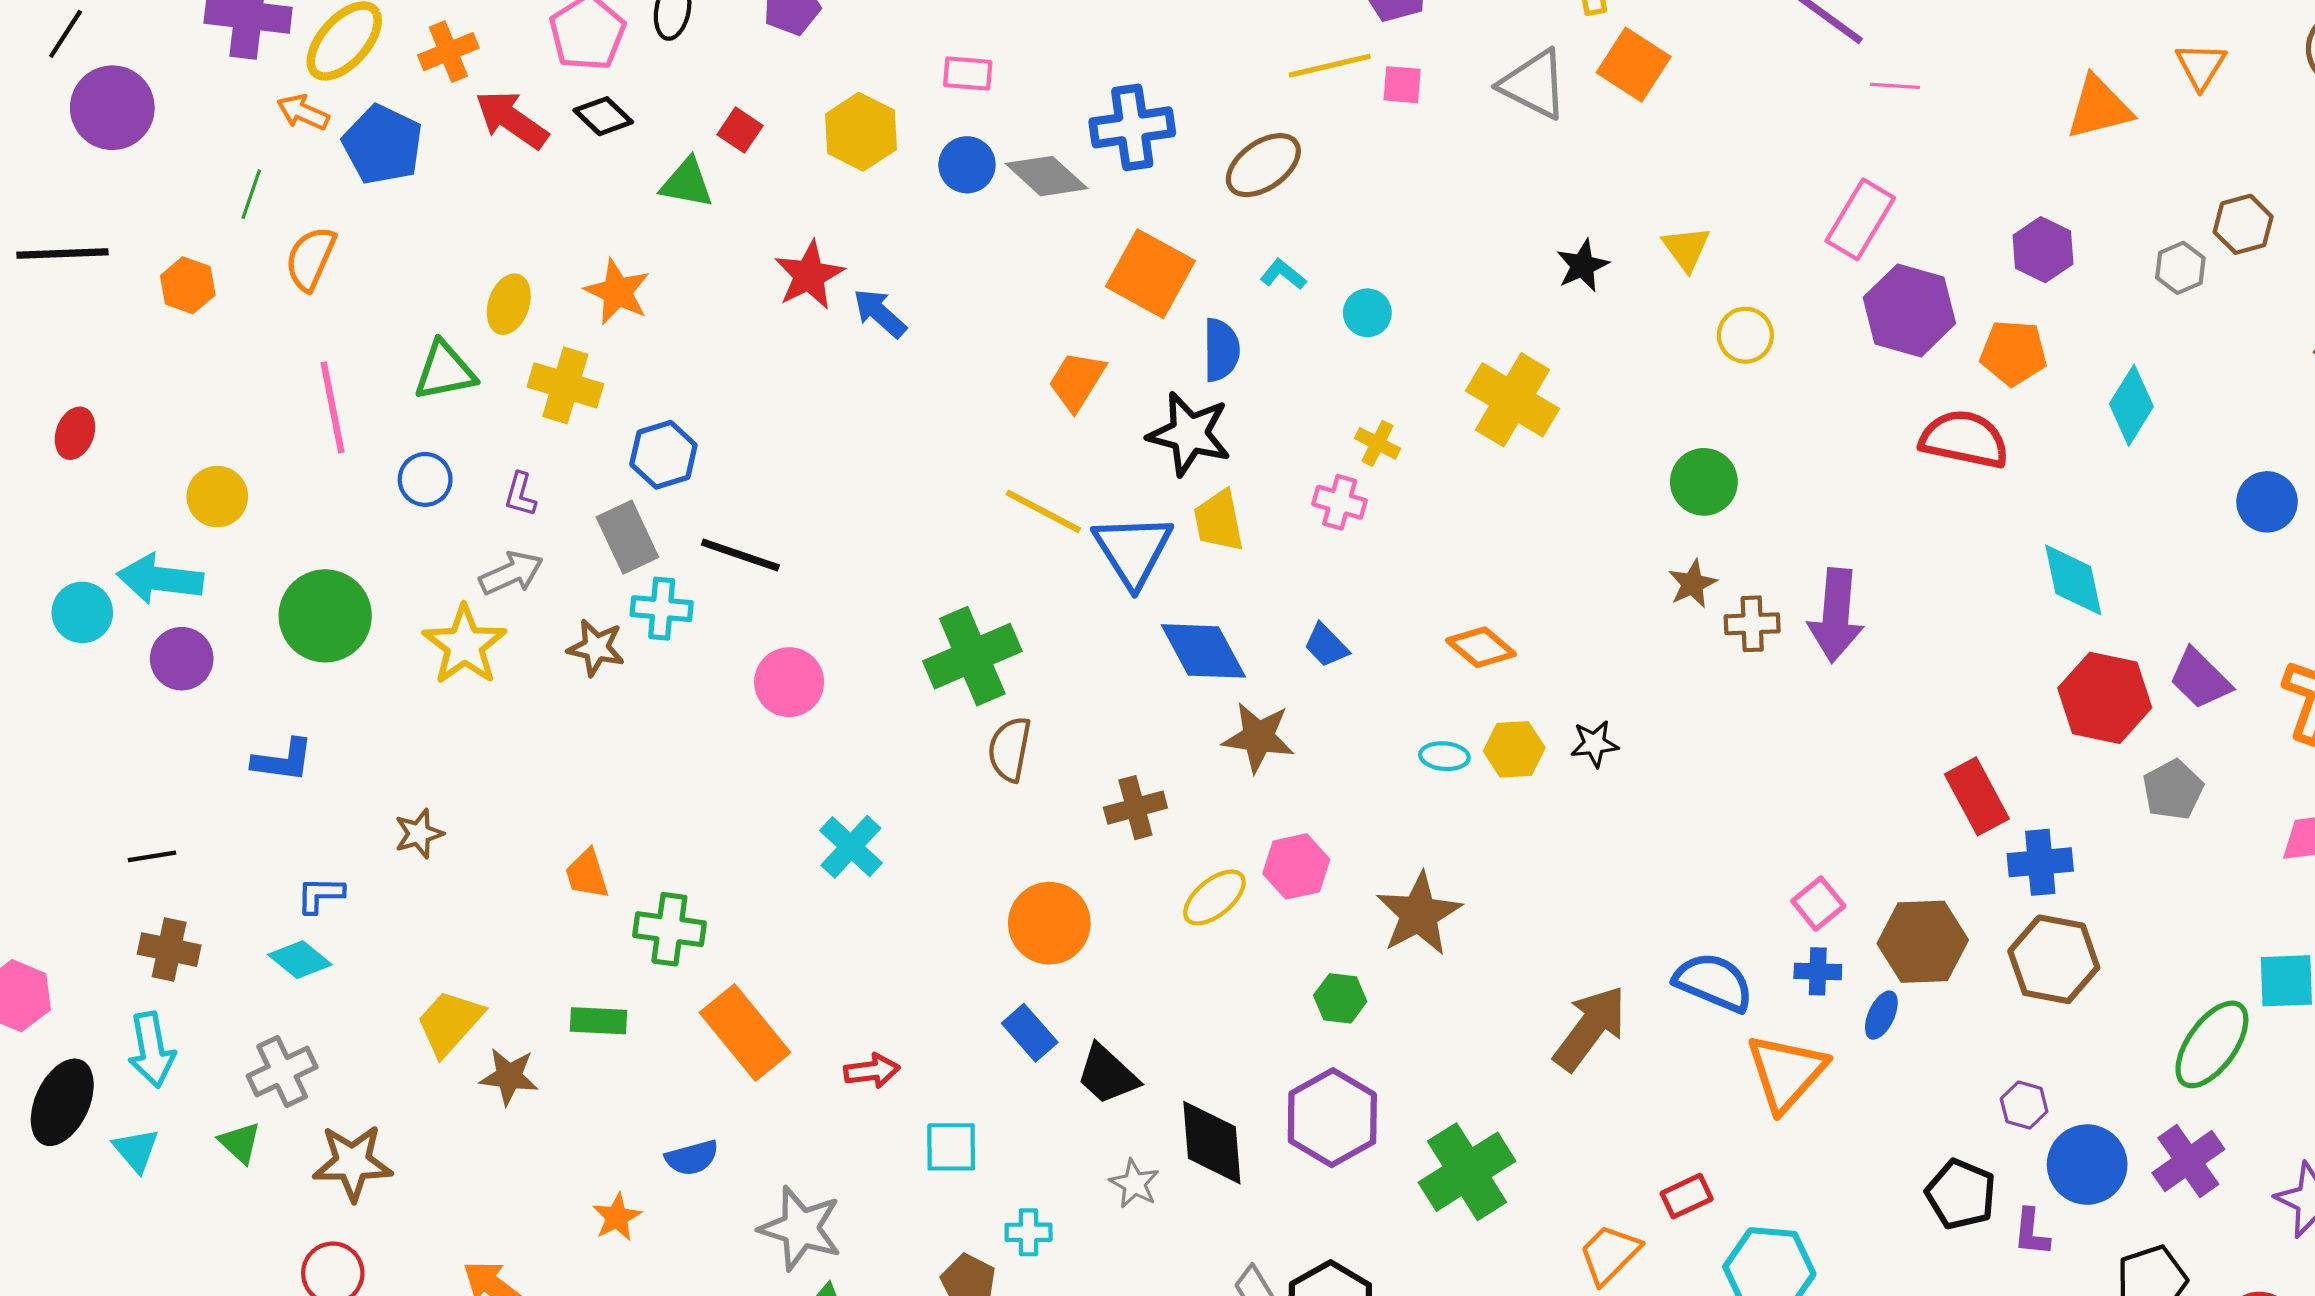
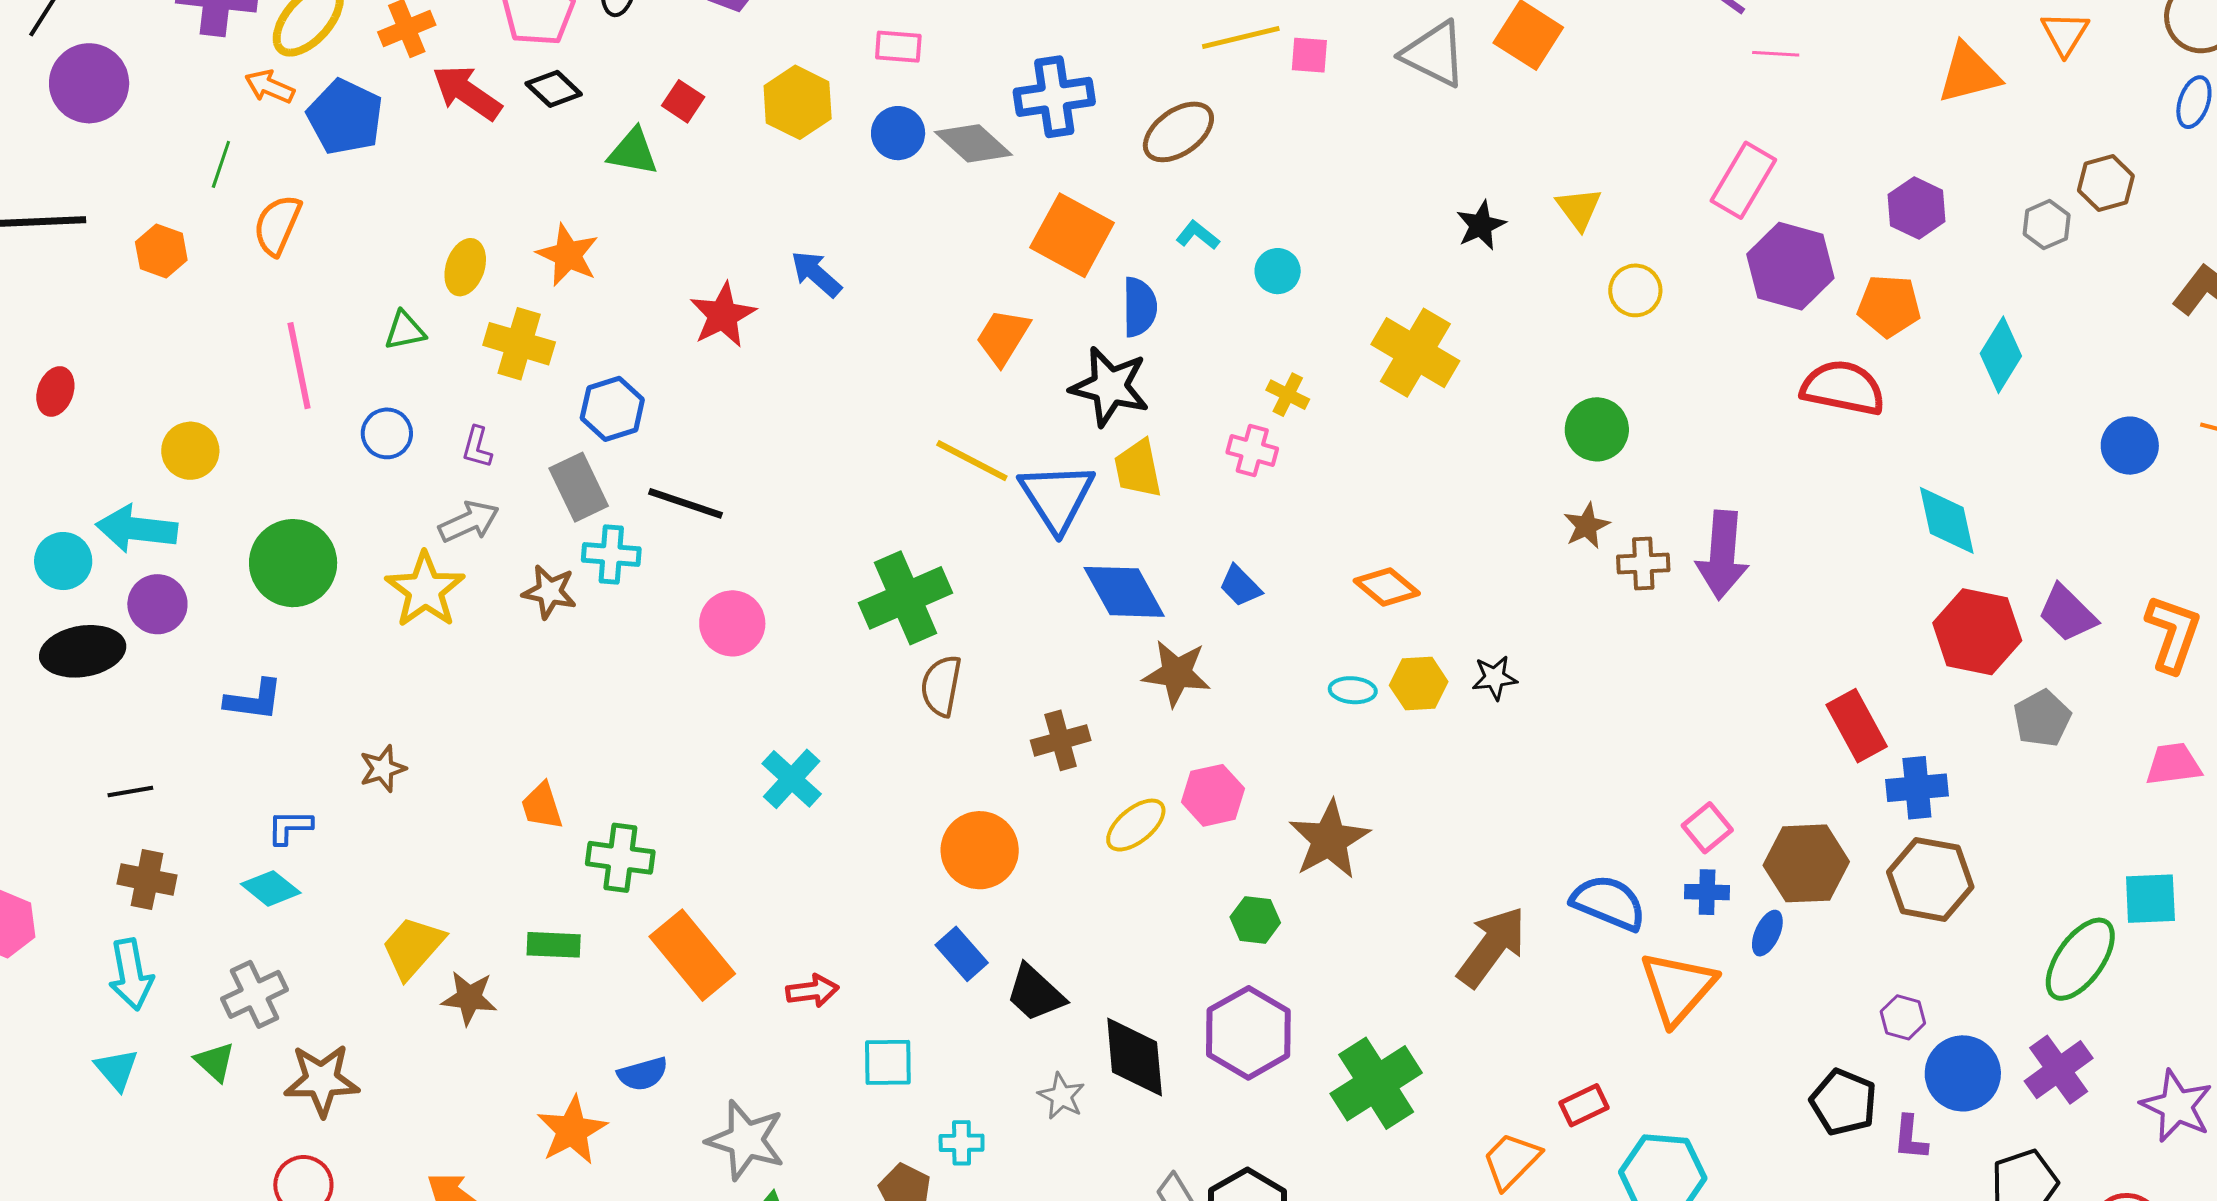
red star: (809, 275) -> (723, 315), moved
green triangle: (445, 371) -> (405, 331), size x0.7
black ellipse: (62, 1102) -> (83, 651), moved, turned 56
orange star: (617, 1217) -> (572, 1130), size x1.5

